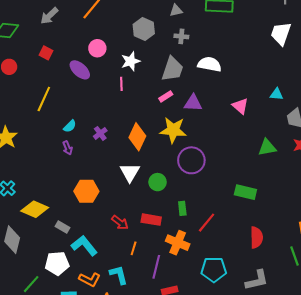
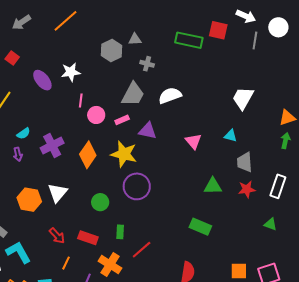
gray triangle: (176, 11) -> (135, 39), moved
white trapezoid: (281, 34) -> (243, 98), moved
pink circle: (97, 48) -> (96, 115), moved
white star: (131, 61) -> (71, 72), moved
white semicircle: (209, 64) -> (170, 96), turned -40
purple cross: (100, 133) -> (52, 145), size x1.6
white triangle: (130, 172) -> (57, 193), moved
green rectangle: (245, 192) -> (200, 227), moved

